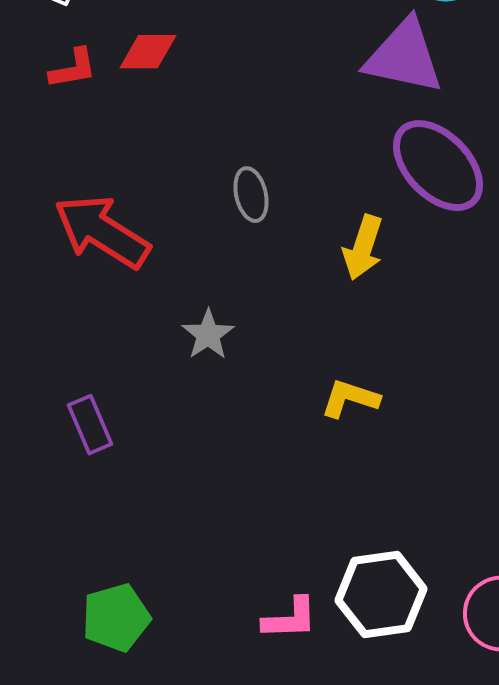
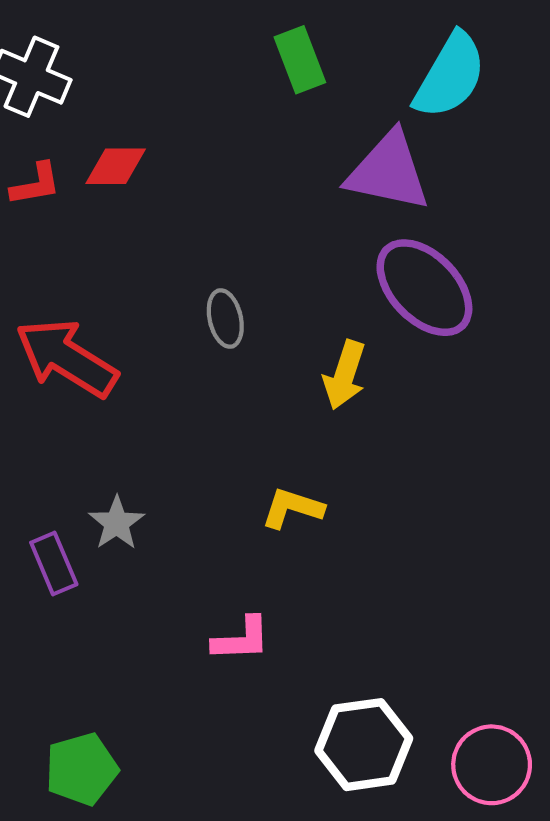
gray star: (208, 335) -> (117, 523), moved
yellow L-shape: (350, 399) -> (292, 508), moved
pink L-shape: (290, 619) -> (241, 639), moved

